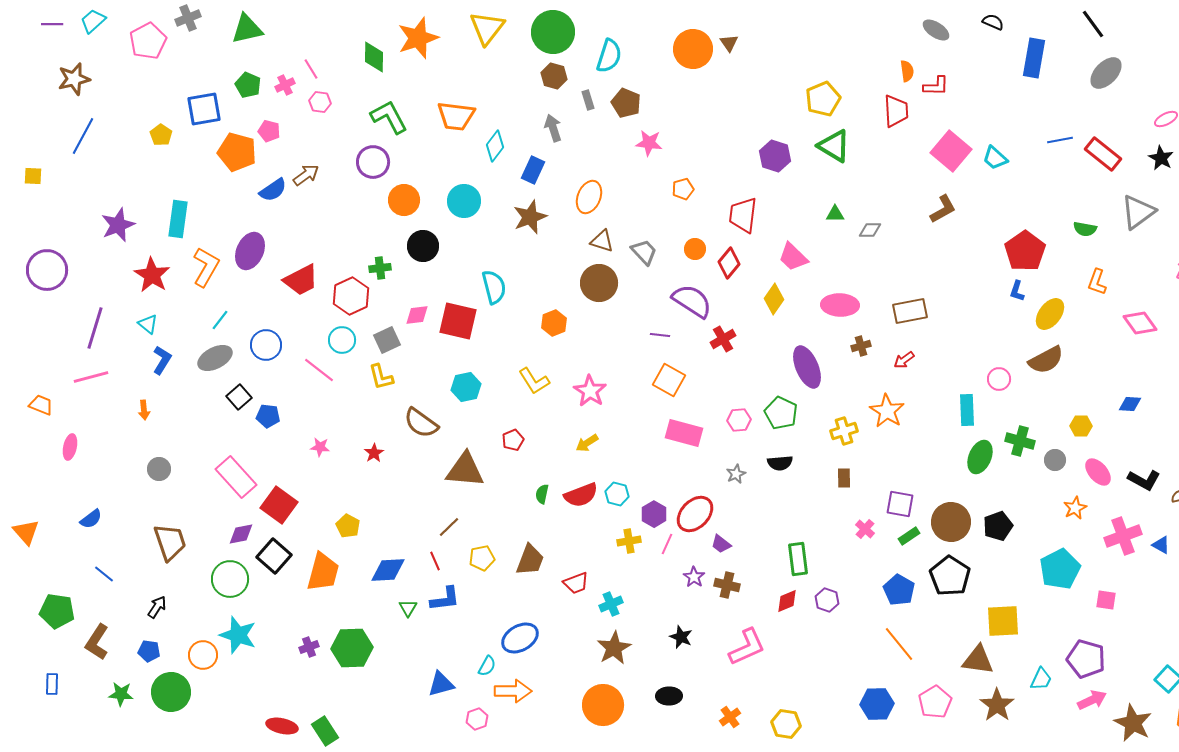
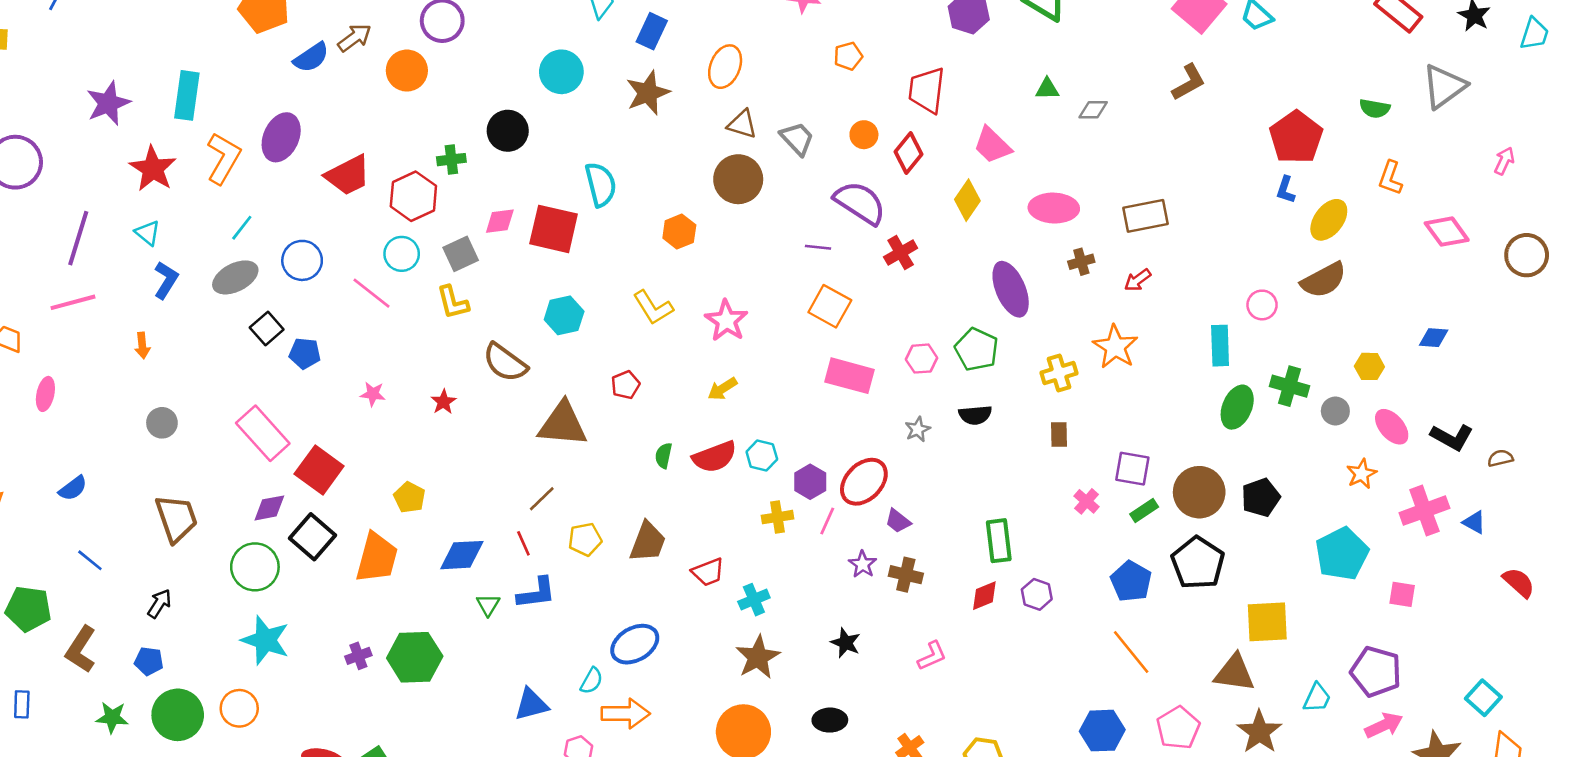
orange circle: (404, 200) -> (407, 71), moved
pink L-shape: (747, 647) -> (932, 656), size x0.6
orange circle: (203, 655) -> (239, 708), moved

